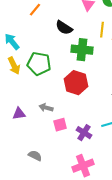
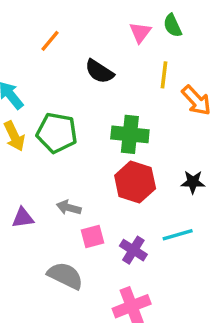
green cross: (82, 50) -> (130, 134), moved
red hexagon: (76, 83) -> (135, 182), moved
gray semicircle: (35, 156) -> (65, 276), moved, size x1.5

